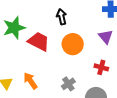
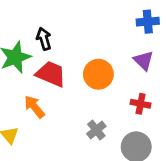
black arrow: (62, 17) -> (44, 39), moved
orange arrow: (30, 81) -> (34, 107), moved

